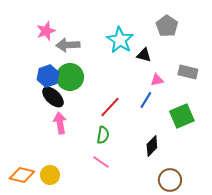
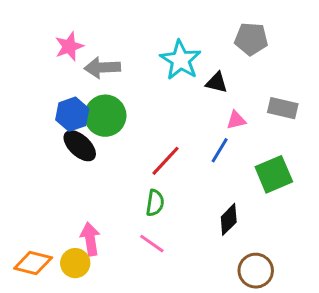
gray pentagon: (167, 26) -> (251, 39), turned -30
pink arrow: (60, 123) -> (90, 239), moved

